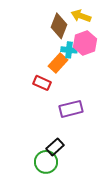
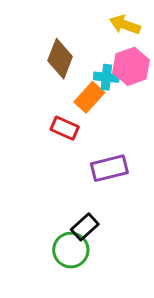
brown diamond: (59, 26) -> (60, 59), moved

